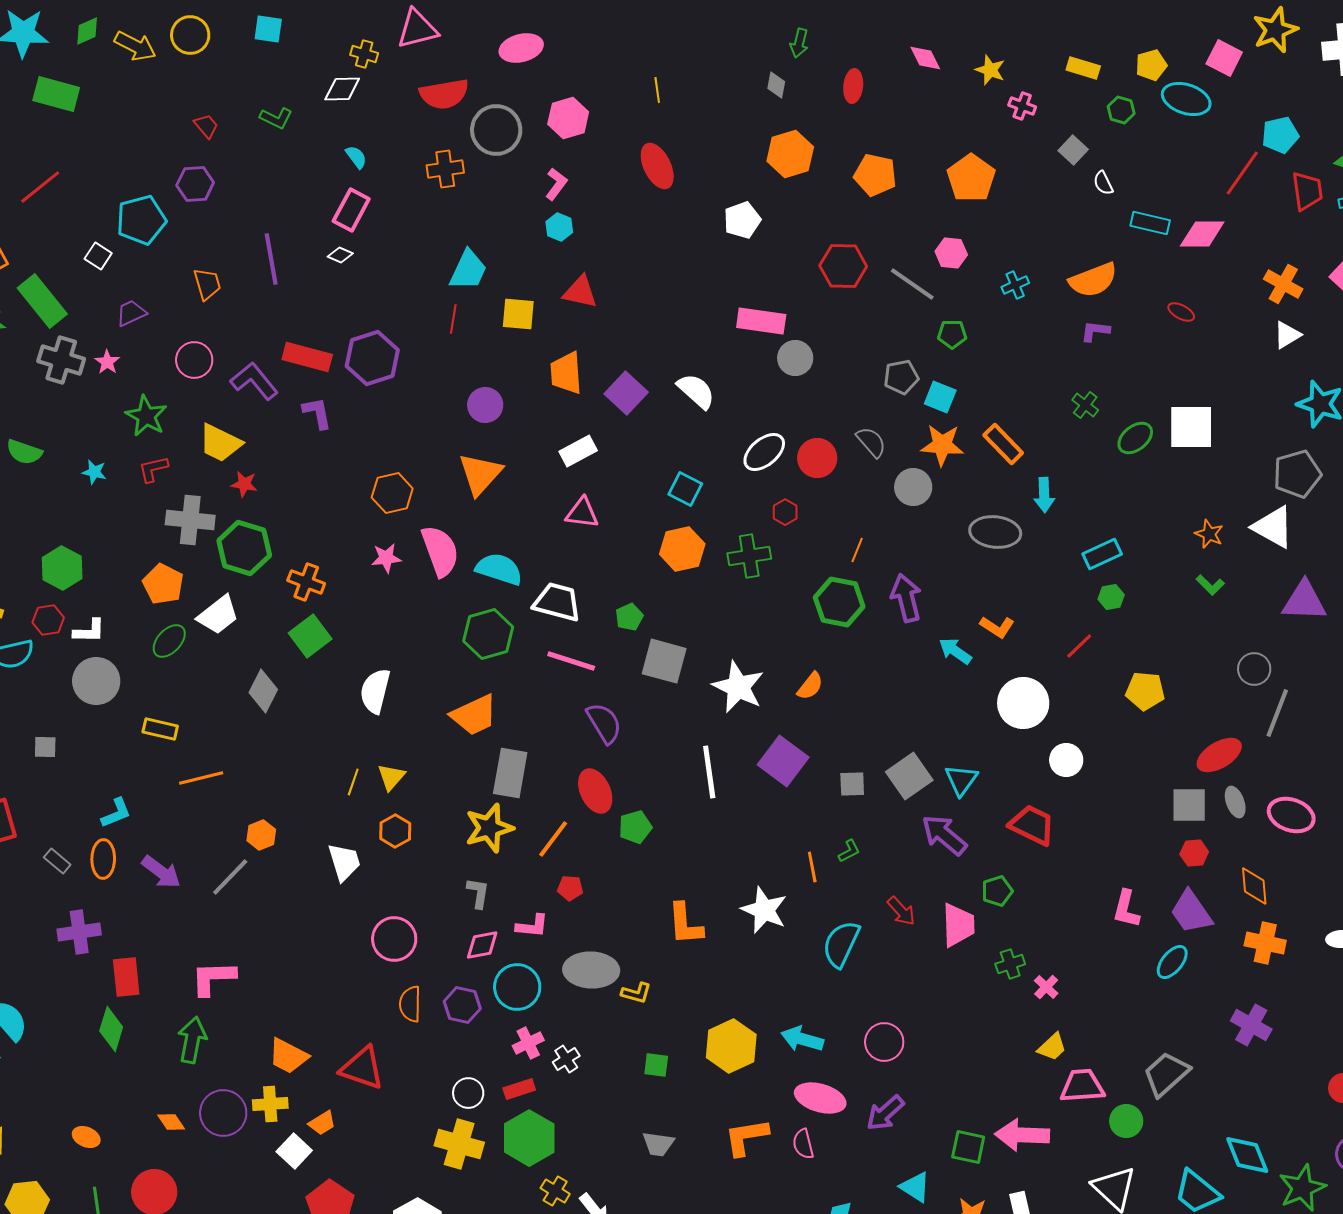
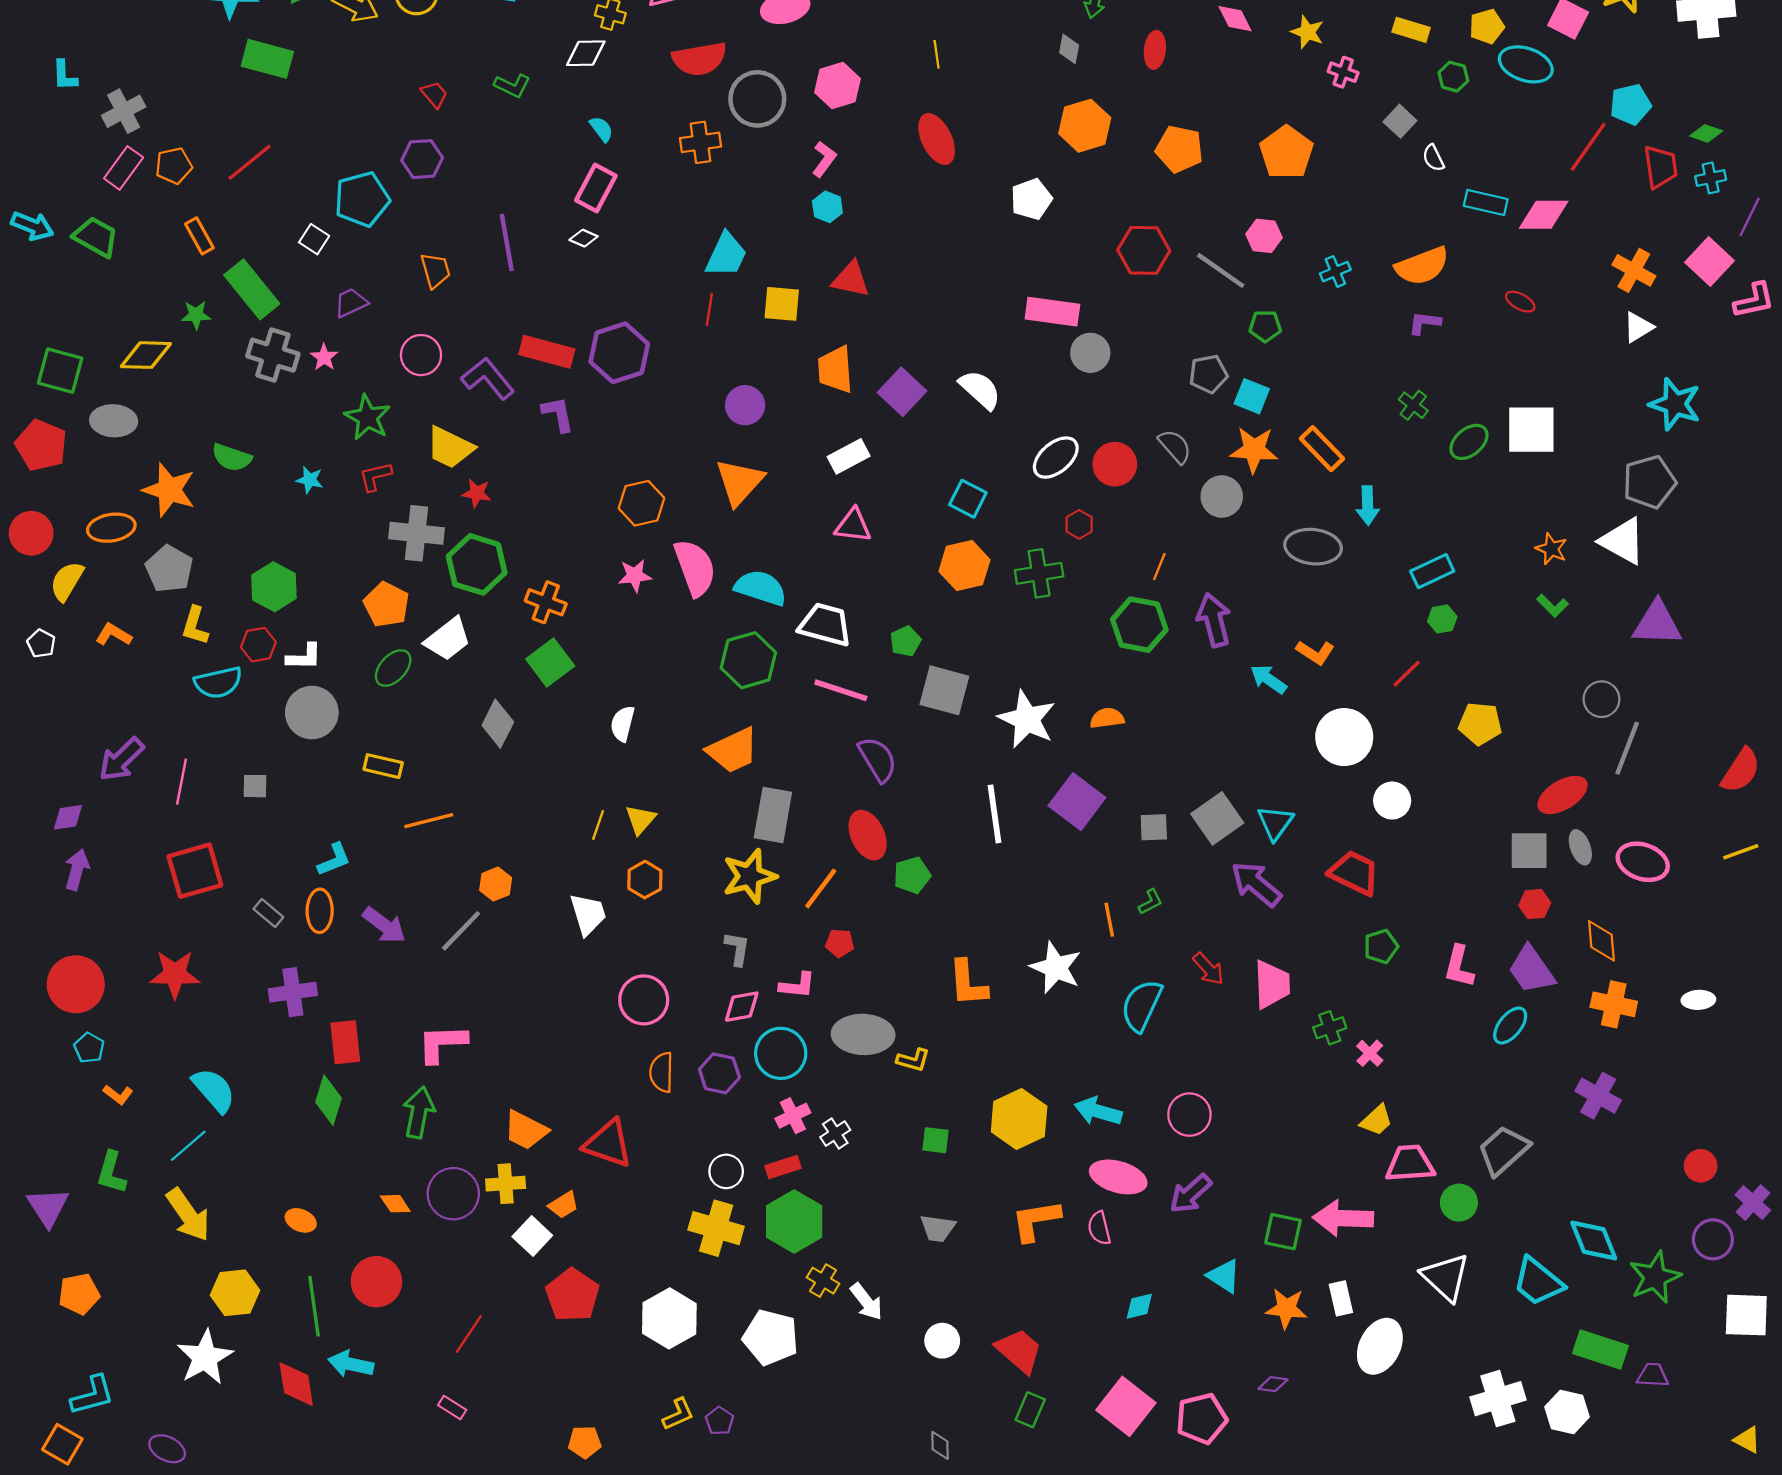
orange semicircle: (810, 686) -> (1107, 718), turned -136
white semicircle: (375, 691) -> (623, 724), size x0.7
green pentagon: (997, 891) -> (1381, 946), moved

